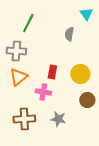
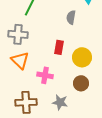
red rectangle: (52, 72) -> (59, 47), moved
orange triangle: (18, 77) -> (20, 60), turned -36
brown circle: (87, 100) -> (81, 83), moved

